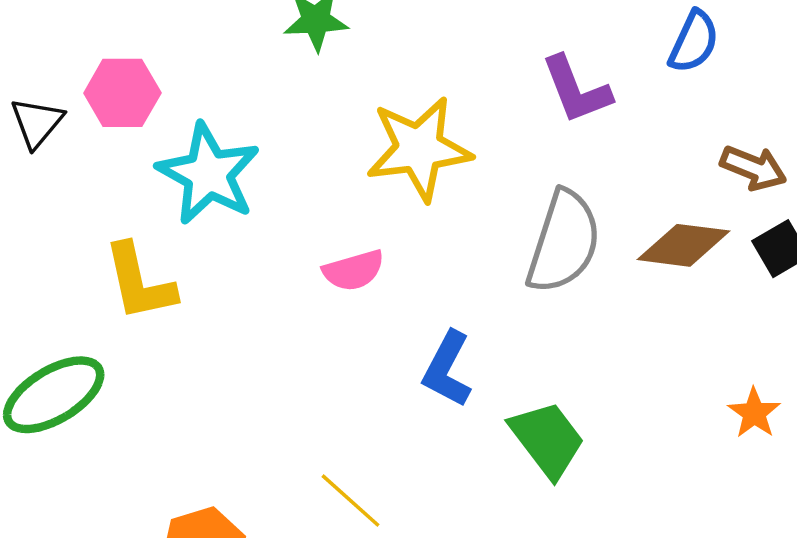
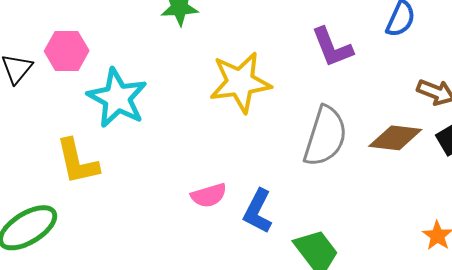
pink semicircle: (354, 270) -> (209, 195), moved

